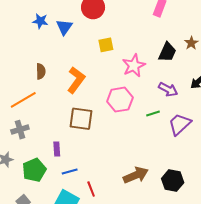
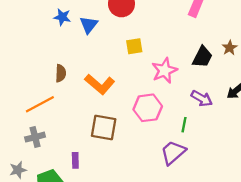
orange L-shape: (76, 80) -> (100, 84), turned 92
green line: (153, 113) -> (184, 125), turned -64
purple trapezoid: (180, 124) -> (173, 153), moved

